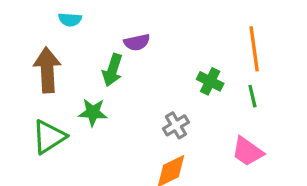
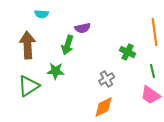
green line: (252, 96) -> (153, 71), moved

